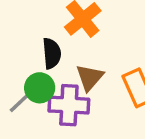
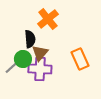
brown triangle: (90, 78) -> (40, 53), moved

